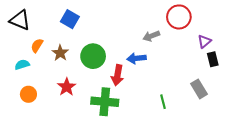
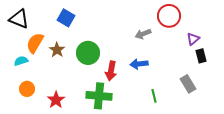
orange semicircle: (37, 46) -> (35, 43), size x1.5
blue arrow: (137, 58) -> (139, 64), moved
red star: (67, 87) -> (56, 100), moved

